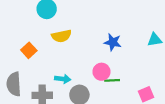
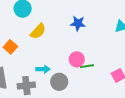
yellow semicircle: (61, 36) -> (38, 31), turned -30
blue star: (113, 42) -> (78, 23), moved

